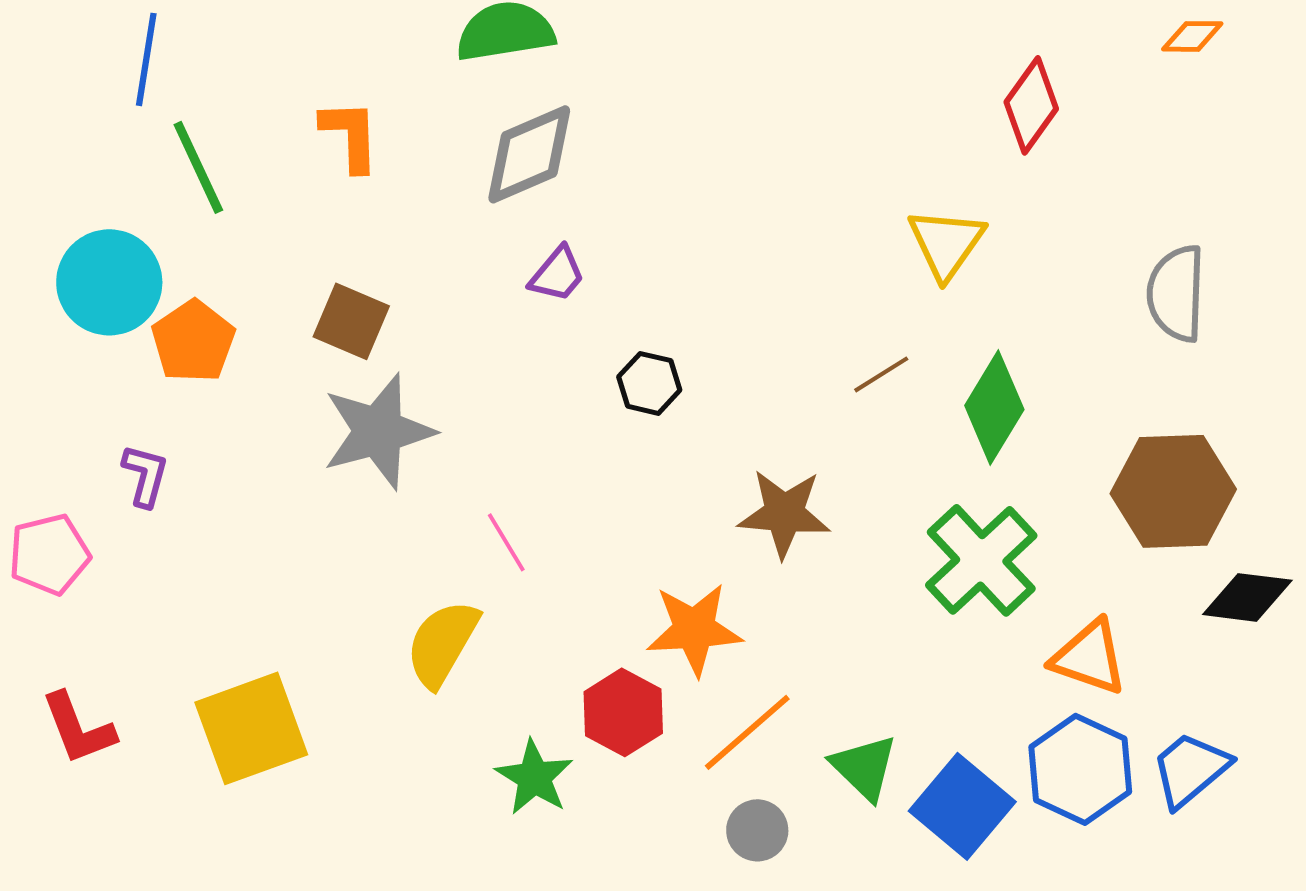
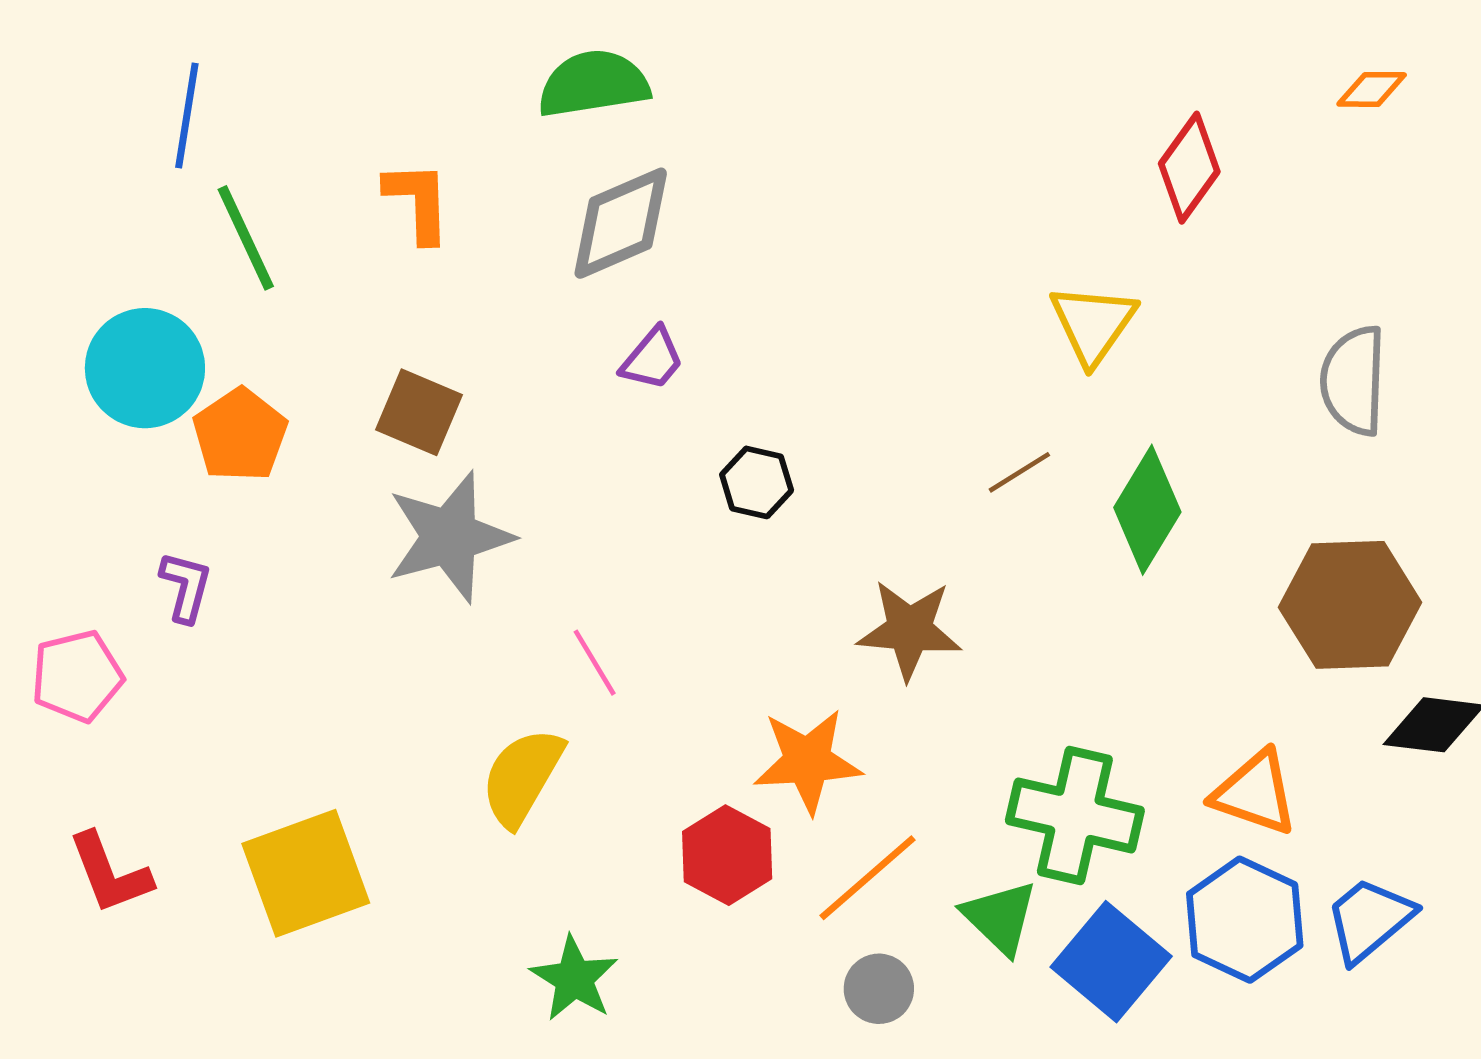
green cross: (981, 560) -> (1075, 815), moved, turned -34
green star: (534, 777) -> (574, 979), moved

